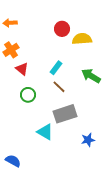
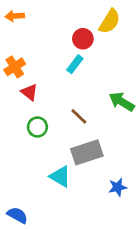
orange arrow: (10, 23) -> (15, 16), moved
yellow semicircle: (82, 39) -> (110, 21), moved, turned 126
cyan rectangle: (56, 68) -> (75, 64), moved

